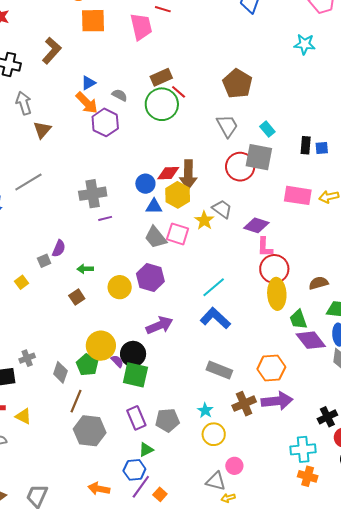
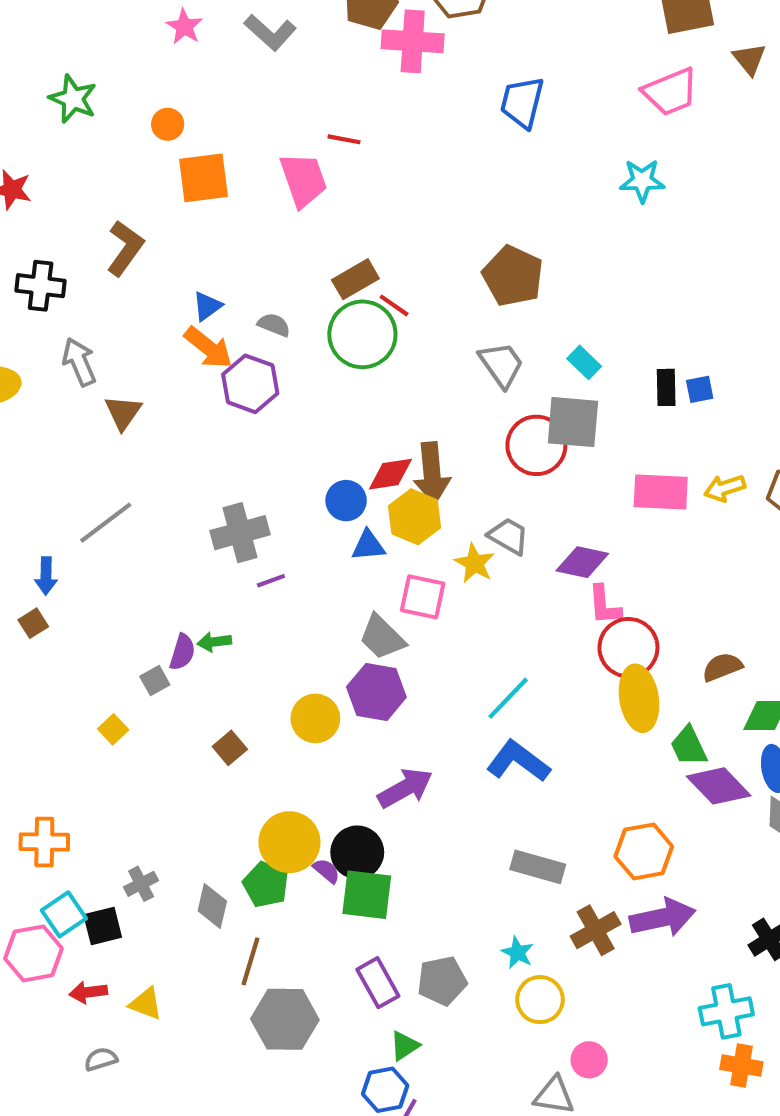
gray trapezoid: (156, 237) -> (382, 637), moved
green arrow: (85, 269) -> (214, 642), moved

